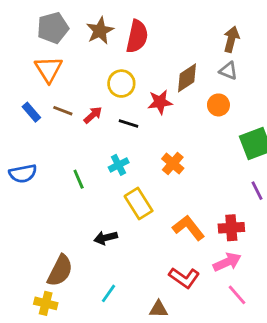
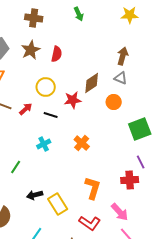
red semicircle: (137, 36) -> (57, 54), size x0.7
green line: (79, 179) -> (16, 167), moved, turned 56
yellow rectangle: (139, 203) -> (58, 204), moved
orange L-shape: (188, 228) -> (93, 188), turned 55
red cross: (231, 228) -> (130, 180), moved
pink arrow: (227, 262) -> (120, 212), turned 72

